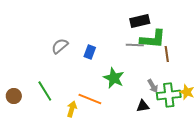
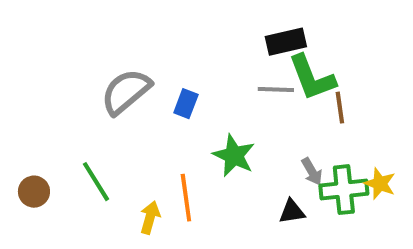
green L-shape: (153, 39) -> (312, 78), turned 64
gray semicircle: (60, 46) -> (126, 92), size x1.5
orange line: (90, 99) -> (186, 198), turned 60

